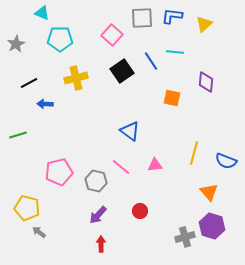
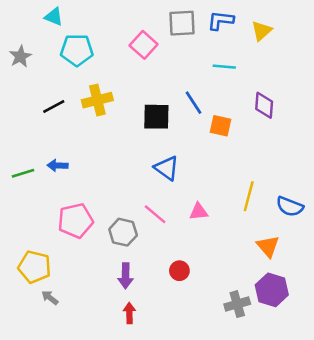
blue line: (151, 61) -> (194, 103), moved
black square: (122, 71) -> (156, 117), moved, turned 35
black line: (29, 83) -> (54, 106), moved
blue arrow: (45, 104) -> (58, 165), moved
purple arrow: (98, 215) -> (126, 276), turned -42

